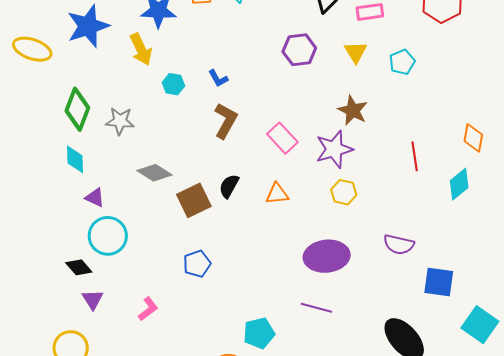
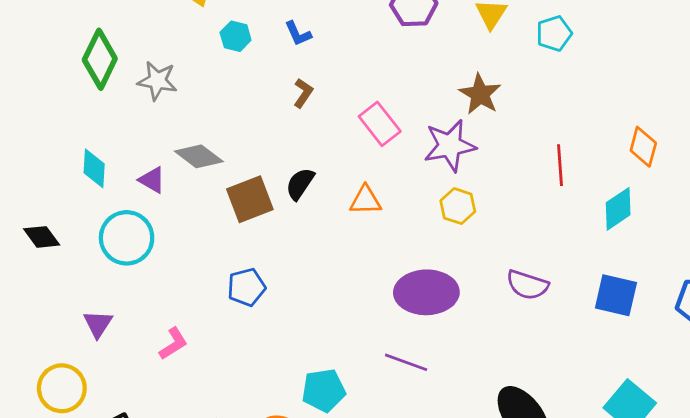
brown L-shape: (226, 121) -> (303, 93), size x0.6
cyan diamond: (75, 159) -> (94, 168), moved
purple triangle: (95, 198) -> (152, 180), moved
black diamond: (79, 267) -> (42, 237), moved
blue square: (439, 282) -> (616, 295), moved

